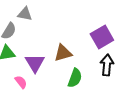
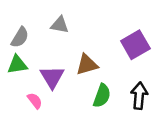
gray triangle: (25, 14) -> (60, 25), moved
black arrow: (107, 65) -> (139, 96), moved

